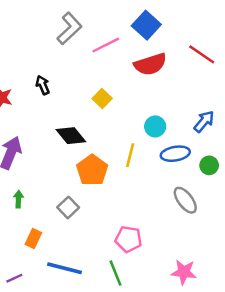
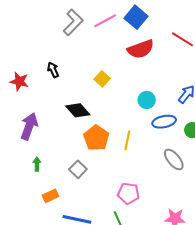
pink line: (106, 45) -> (105, 21), moved
yellow line: (130, 155) -> (127, 140), moved
orange rectangle: (33, 238) -> (50, 196), turned 42

